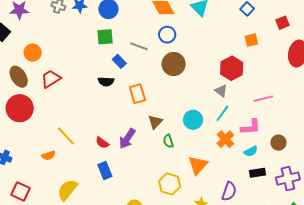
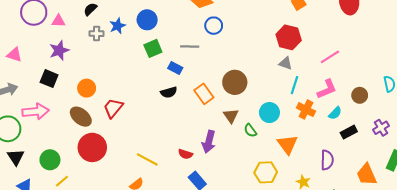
brown circle: (174, 64) -> (235, 82), moved
cyan circle: (193, 120) -> (269, 113), moved
purple cross: (288, 179) -> (381, 128), size x0.7

